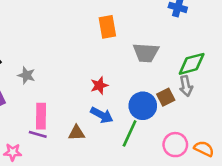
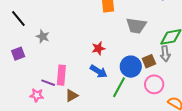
pink rectangle: (41, 116) -> (61, 75), moved
brown triangle: (77, 133) -> (72, 96), moved, turned -32
pink circle: (175, 145) -> (154, 84), moved
pink star: (13, 152) -> (37, 95), moved

